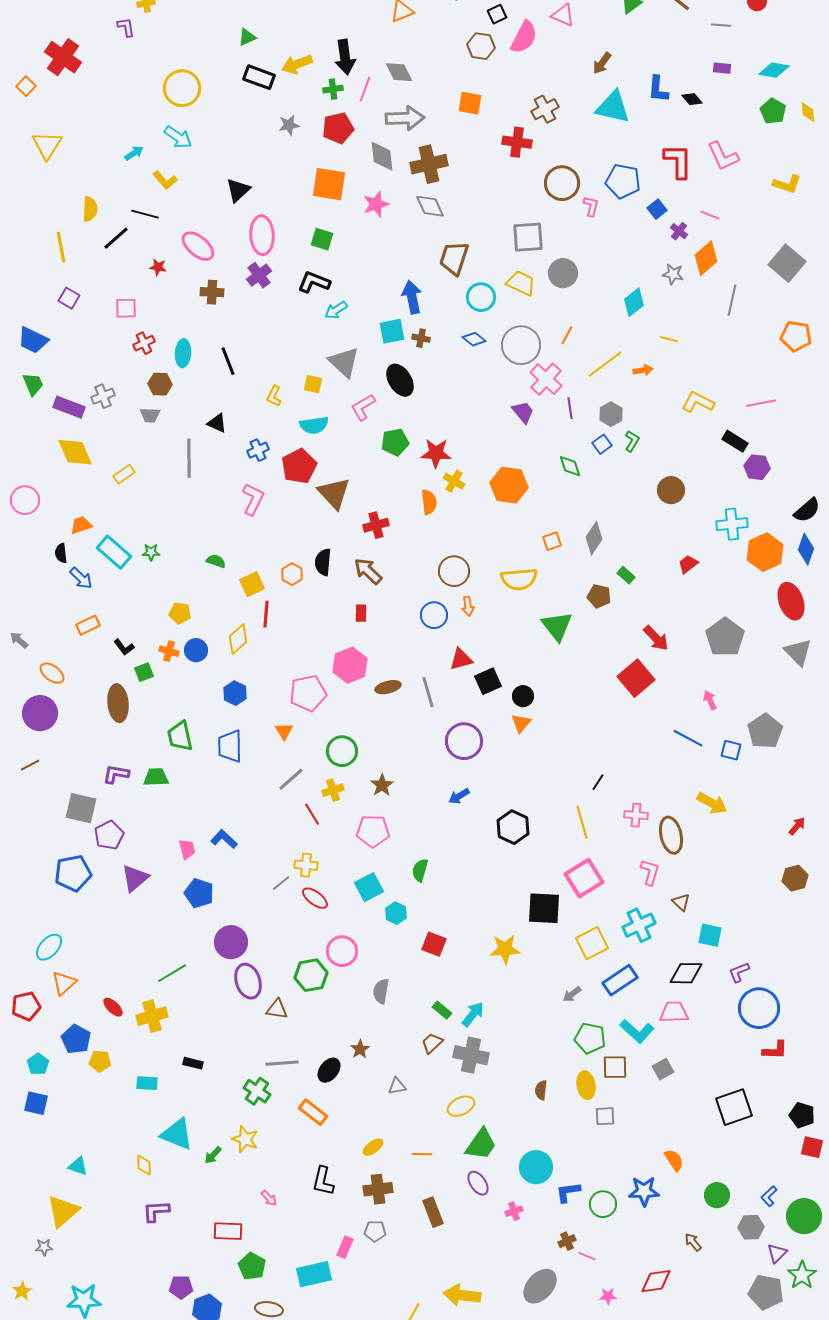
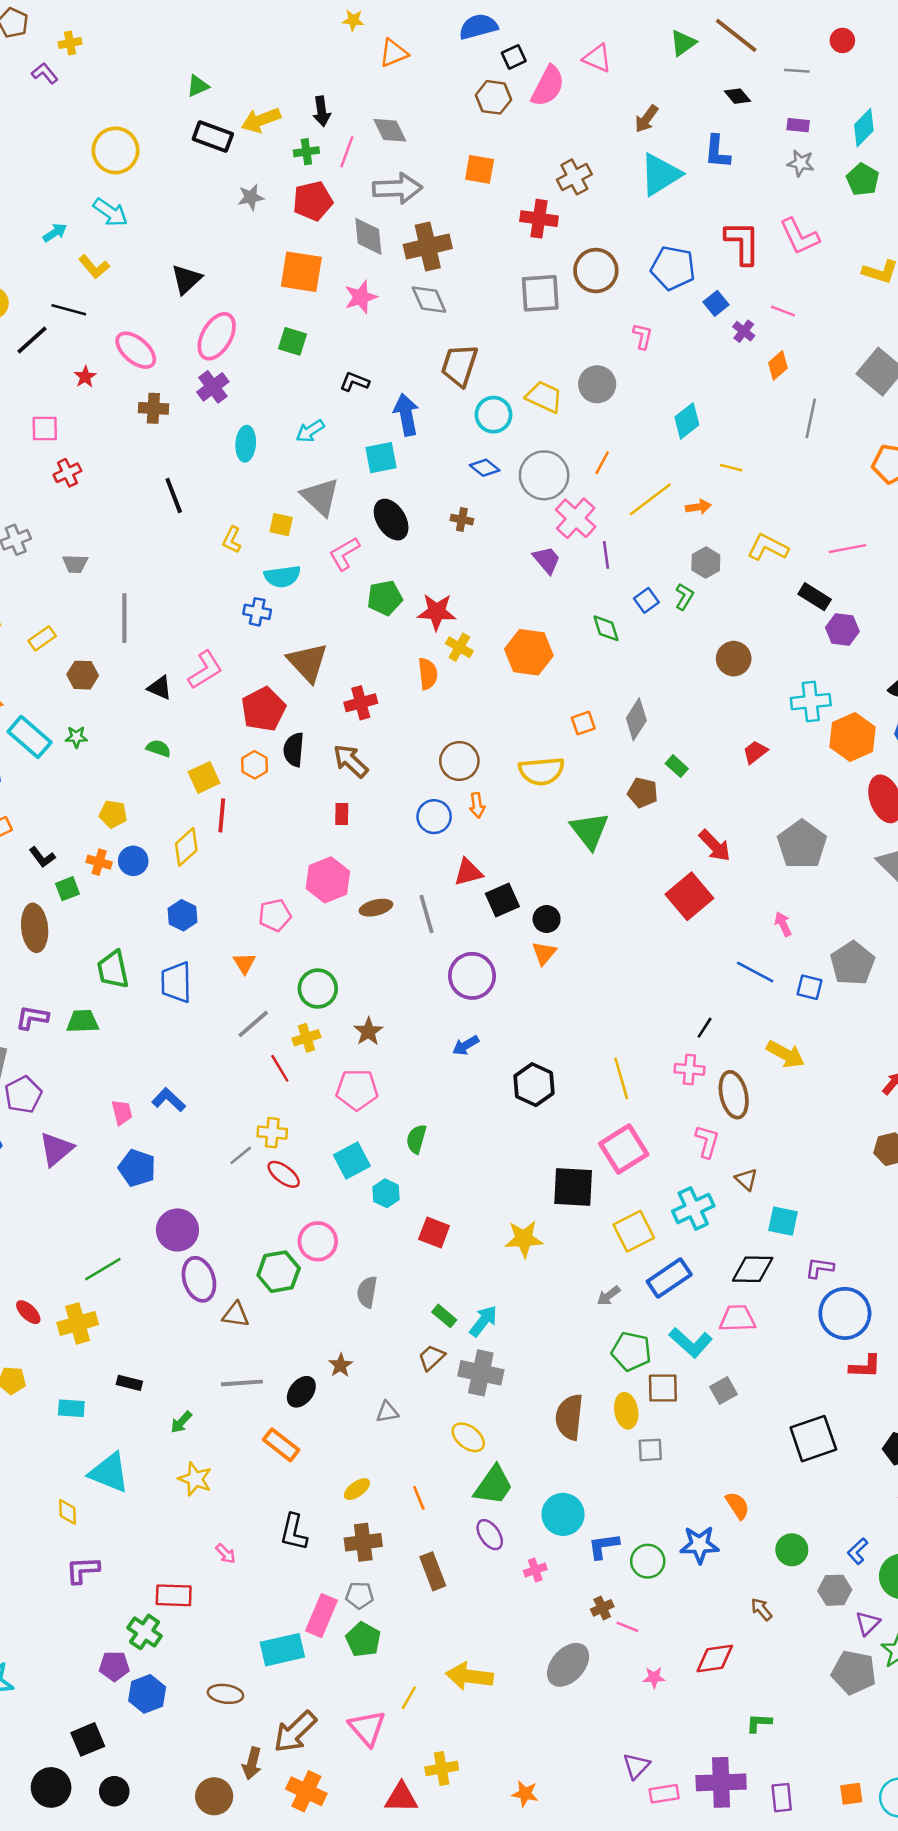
purple L-shape: (126, 27) -> (45, 73), turned -30
black arrow: (345, 57) -> (322, 111), size x0.7
cyan diamond: (774, 70) -> (864, 128), turned -56
black diamond: (692, 99) -> (737, 96), moved
cyan triangle: (613, 107) -> (660, 174), turned -45
pink L-shape: (591, 206) -> (643, 336), moved
pink ellipse: (262, 235) -> (217, 336), turned 33
gray square: (528, 237) -> (540, 293), moved
orange diamond: (706, 258) -> (778, 365), size x0.7
red star: (158, 267) -> (85, 377), turned 30
gray star: (673, 274) -> (801, 163), moved
black L-shape: (314, 282) -> (354, 382), moved, size x0.7
brown cross: (421, 338) -> (462, 520), moved
cyan ellipse: (183, 353) -> (246, 444), moved
brown hexagon: (160, 384) -> (83, 675), moved
gray hexagon: (611, 414) -> (706, 563), moved
black triangle: (217, 423) -> (160, 688), moved
blue cross: (258, 450) -> (257, 612), moved, turned 35
red pentagon: (299, 466) -> (263, 709), moved
pink L-shape: (253, 499) -> (205, 670), turned 32
pink pentagon: (308, 693) -> (275, 915), size x0.7
black line: (598, 782) -> (705, 1028), moved
purple L-shape: (739, 972) -> (820, 1268), turned 30
brown semicircle: (541, 1090) -> (569, 1417), size x1.8
green cross: (257, 1091) -> (145, 1632), moved
yellow ellipse: (461, 1106) -> (468, 1437), turned 64
orange line: (422, 1154) -> (419, 1498), turned 66
green arrow: (213, 1155) -> (181, 1422), moved
pink rectangle: (345, 1247) -> (322, 1616), size x1.5
green pentagon: (252, 1266) -> (363, 1640), moved

